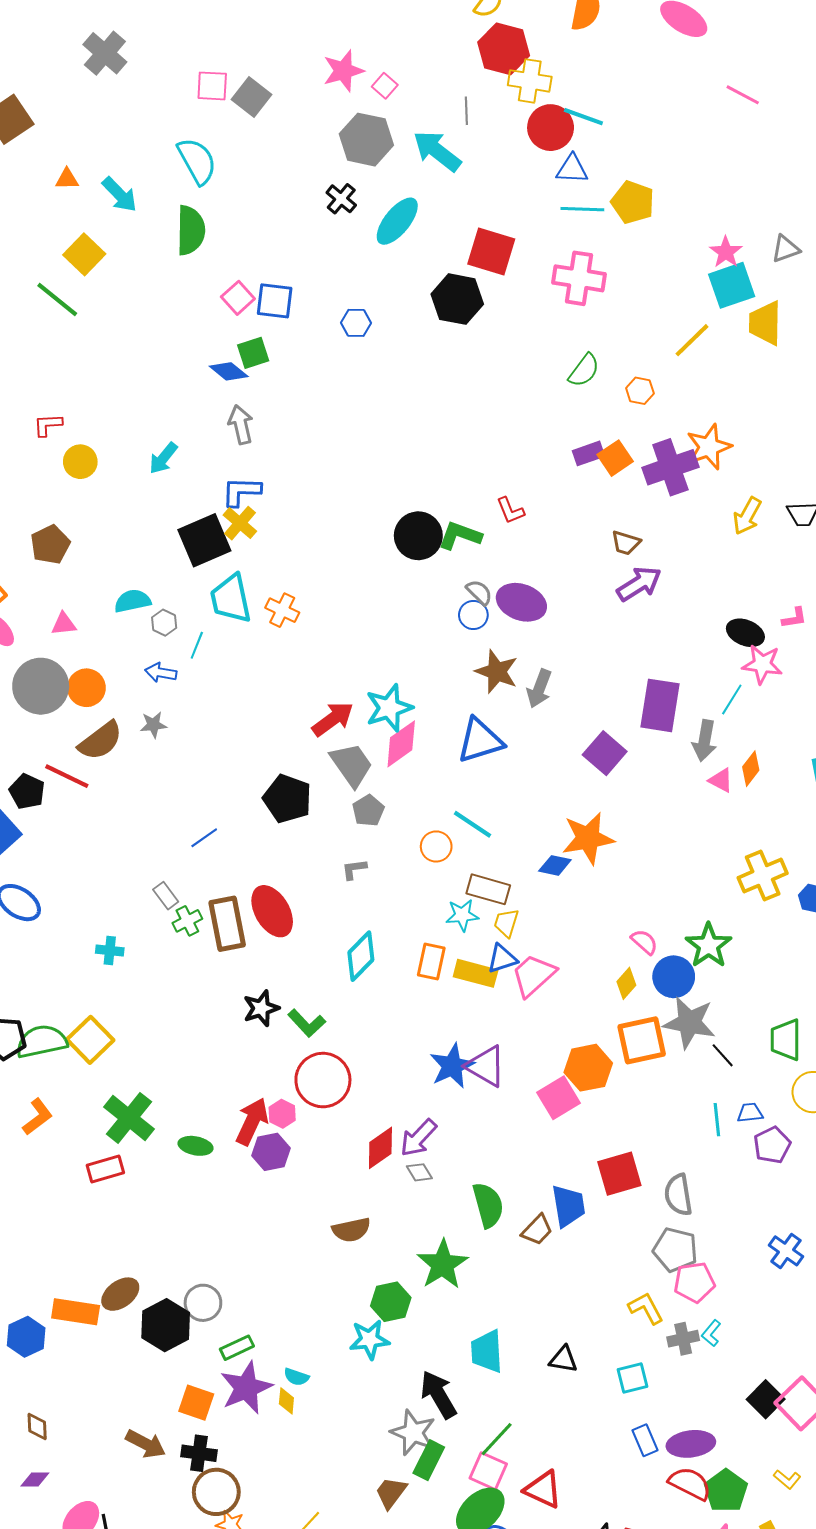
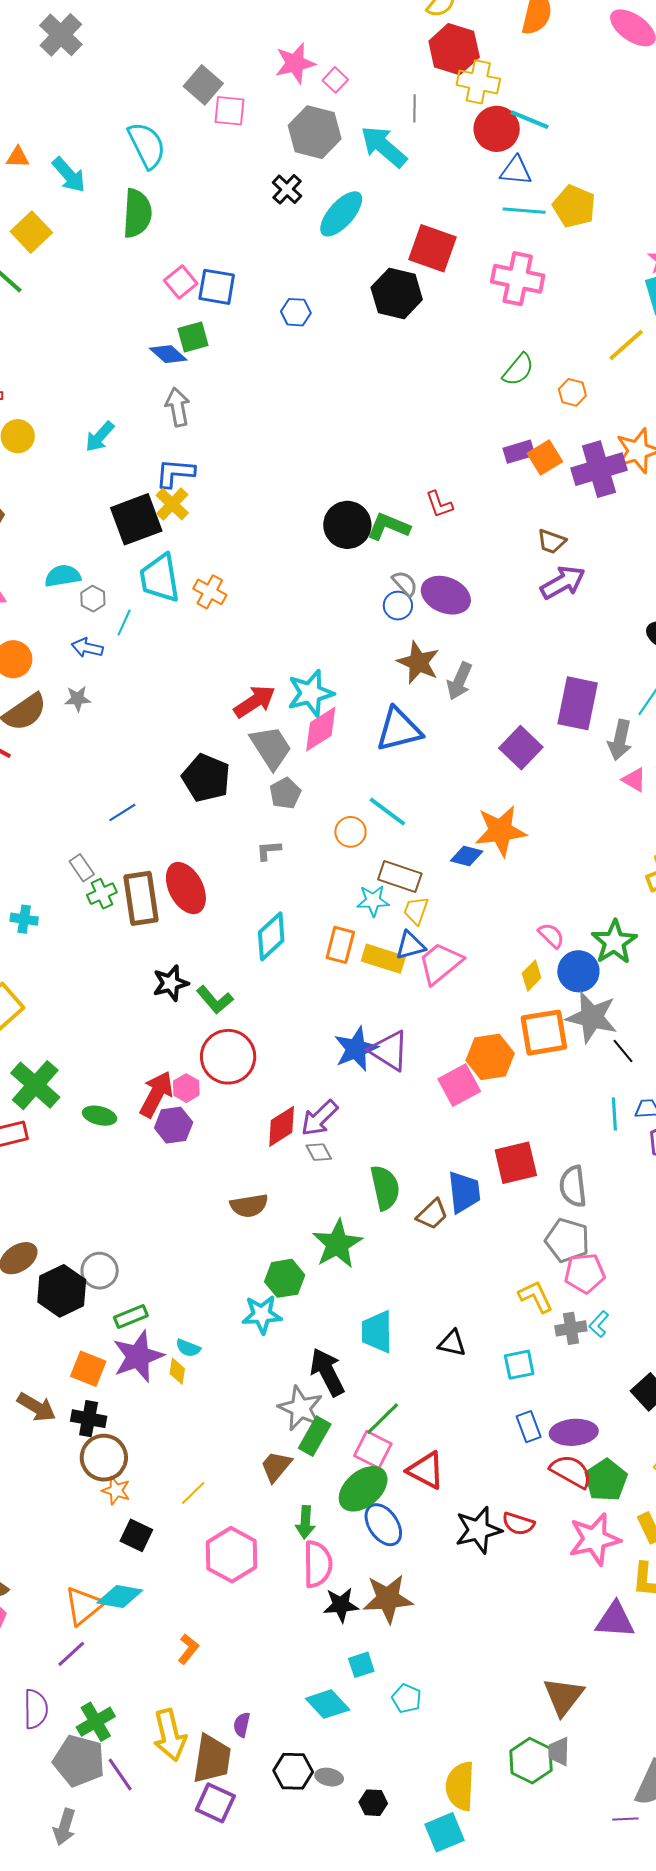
pink square: (212, 86) -> (229, 111), moved

